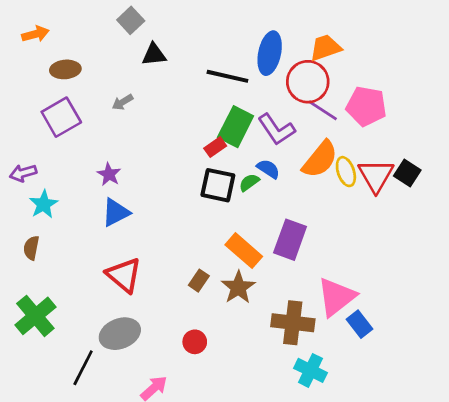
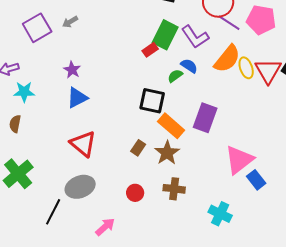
gray arrow: (123, 102) -> (70, 22), moved
black square: (218, 185) -> (152, 101), moved
cyan star: (44, 204) -> (24, 92), turned 30
brown cross: (293, 323) -> (174, 189), moved, size x0.7

